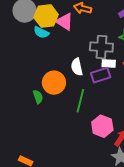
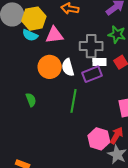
pink triangle: (65, 22) -> (54, 35), moved, turned -36
orange circle: (54, 83) -> (50, 67), moved
pink hexagon: (102, 126) -> (99, 139), moved

